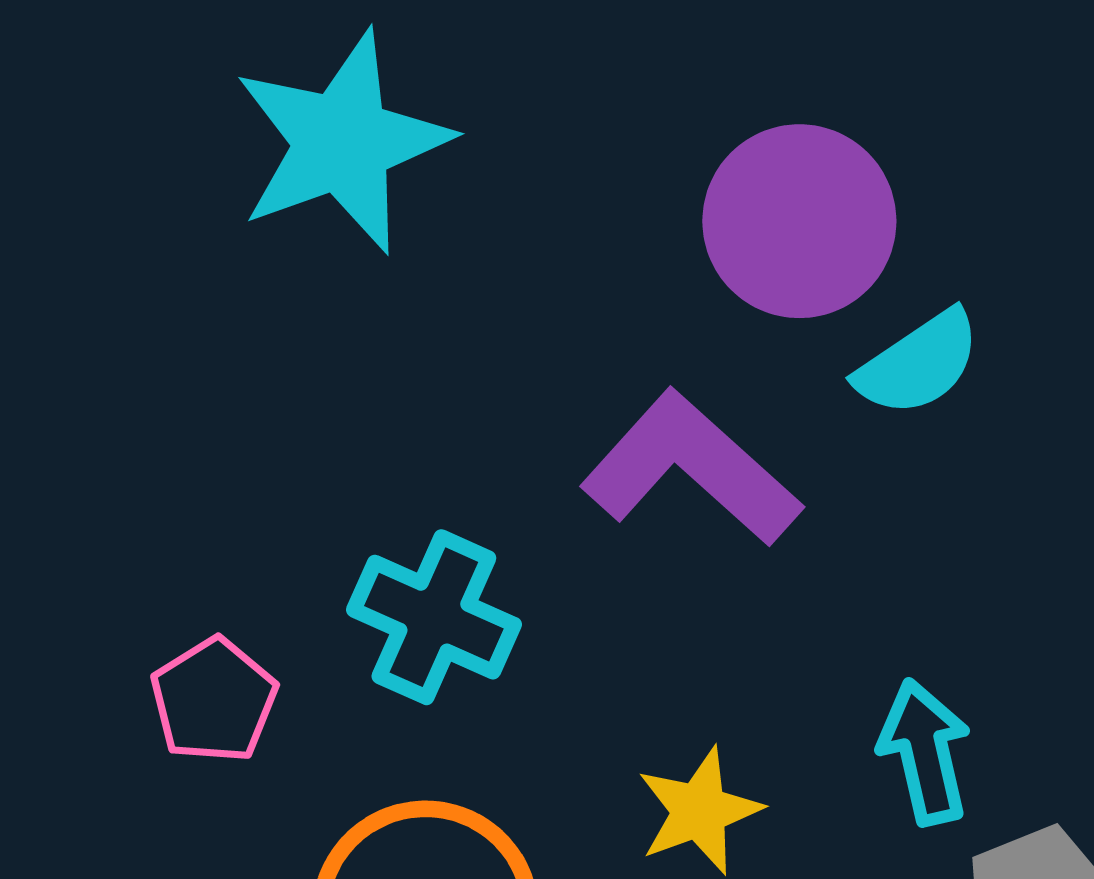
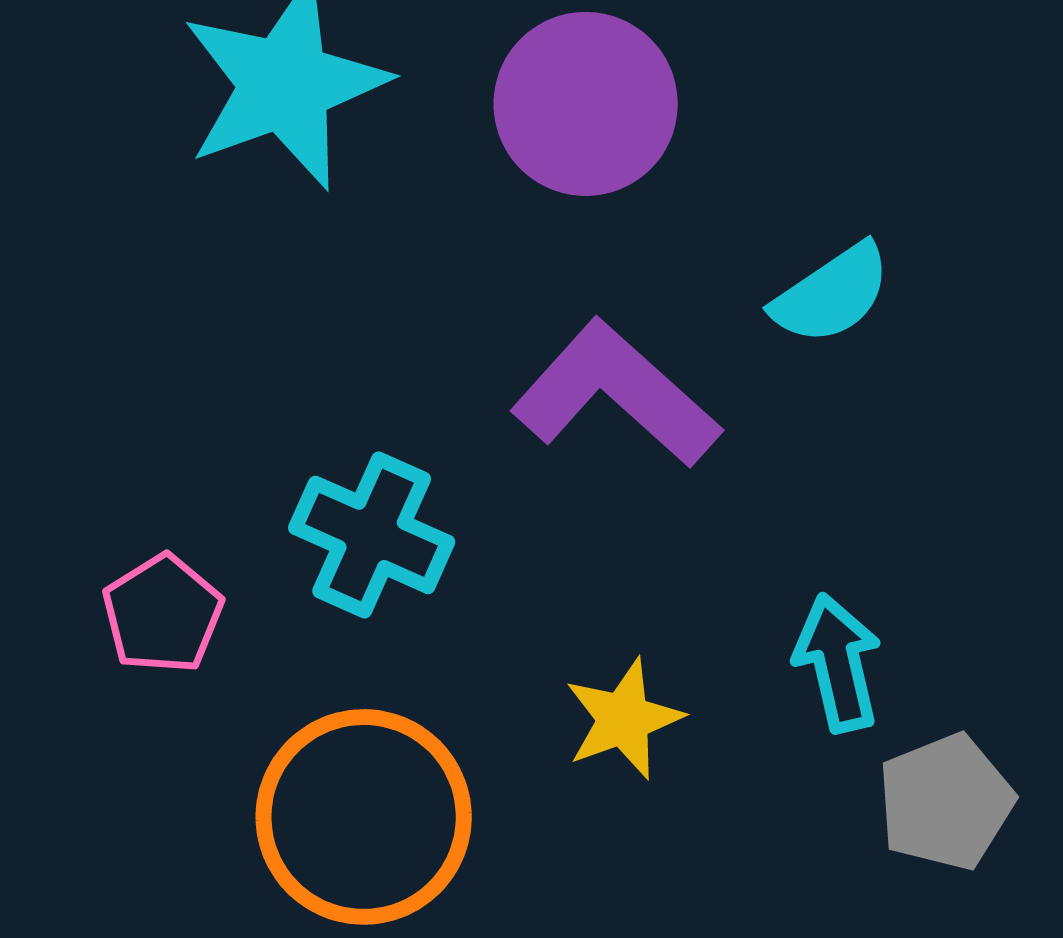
purple circle: (799, 221) -> (586, 104), moved

